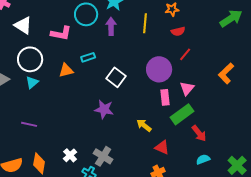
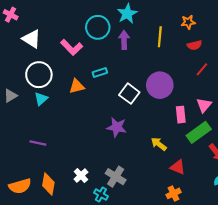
pink L-shape: (61, 33) -> (71, 47), turned 35
purple circle: (159, 69) -> (160, 85), moved

